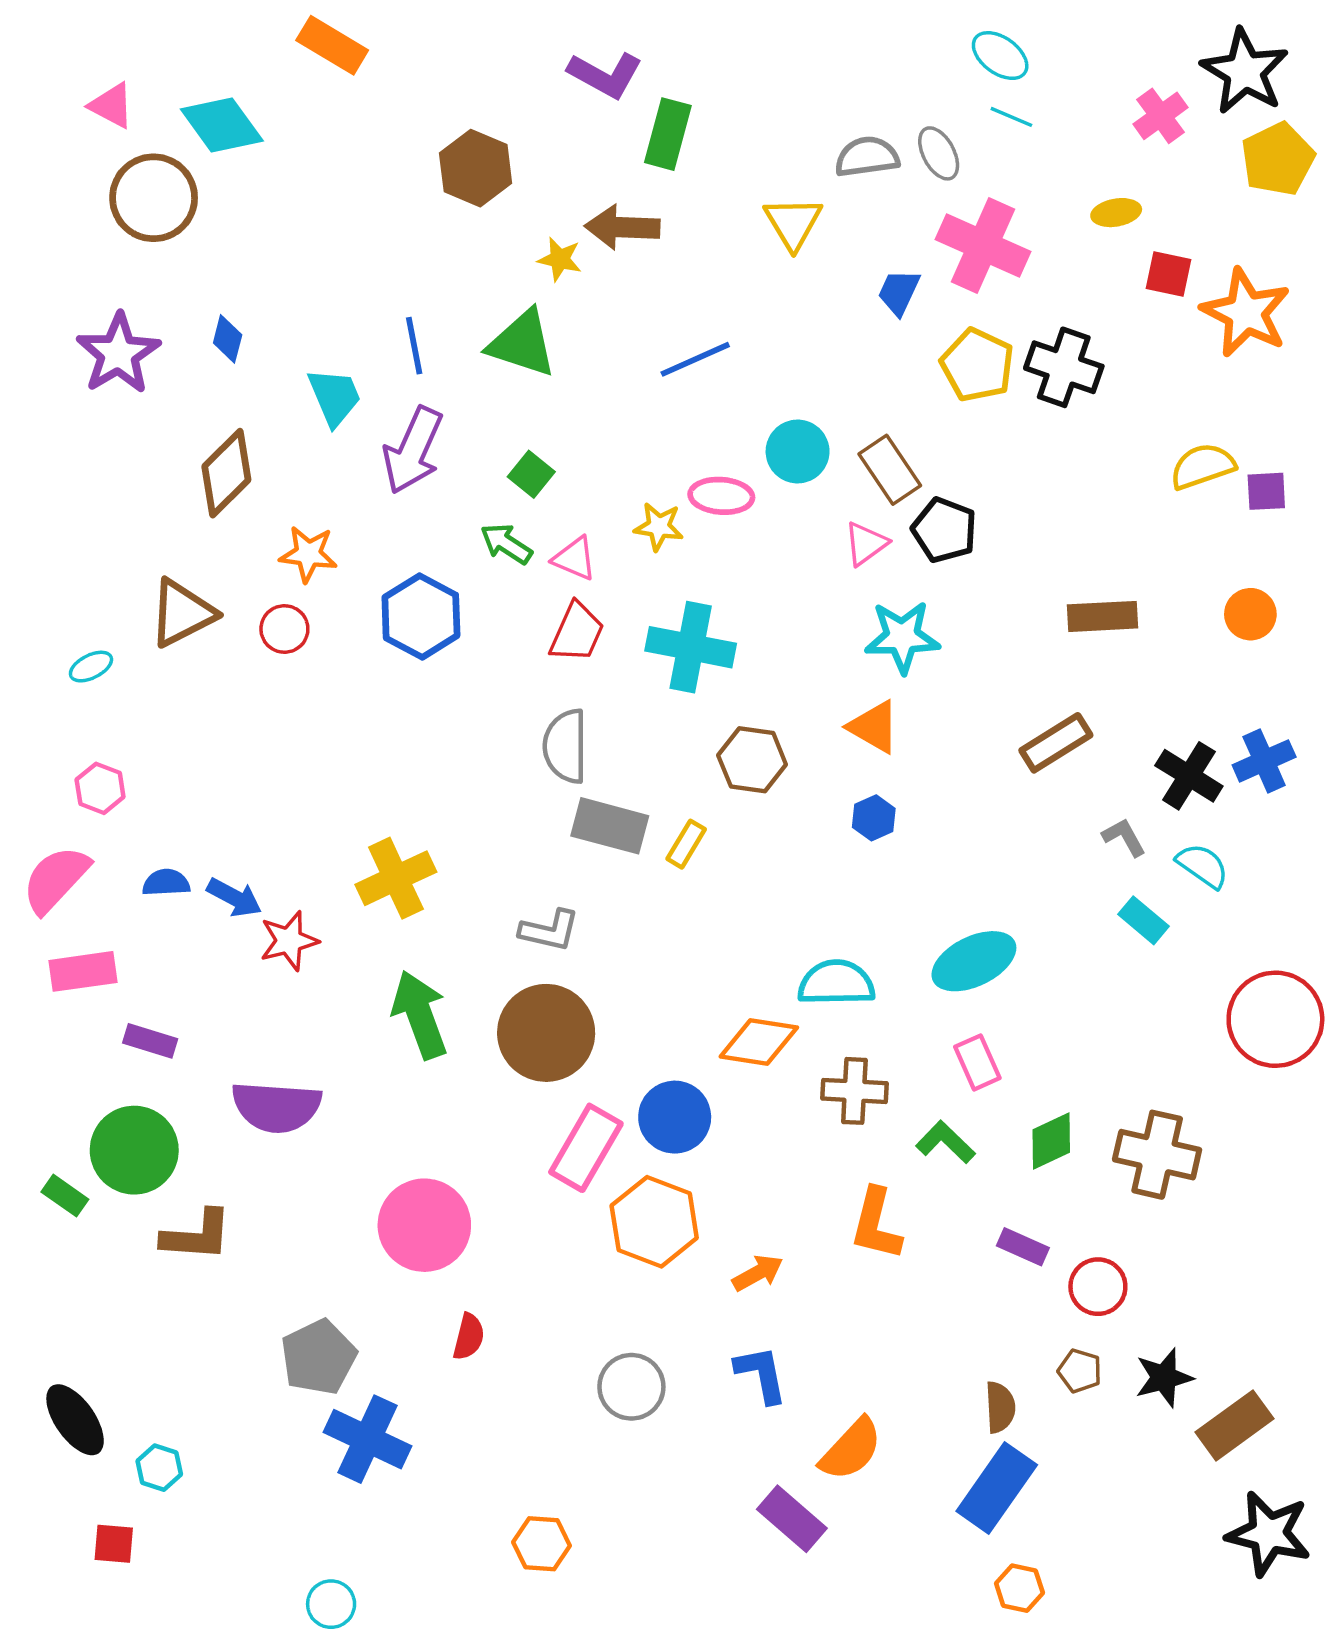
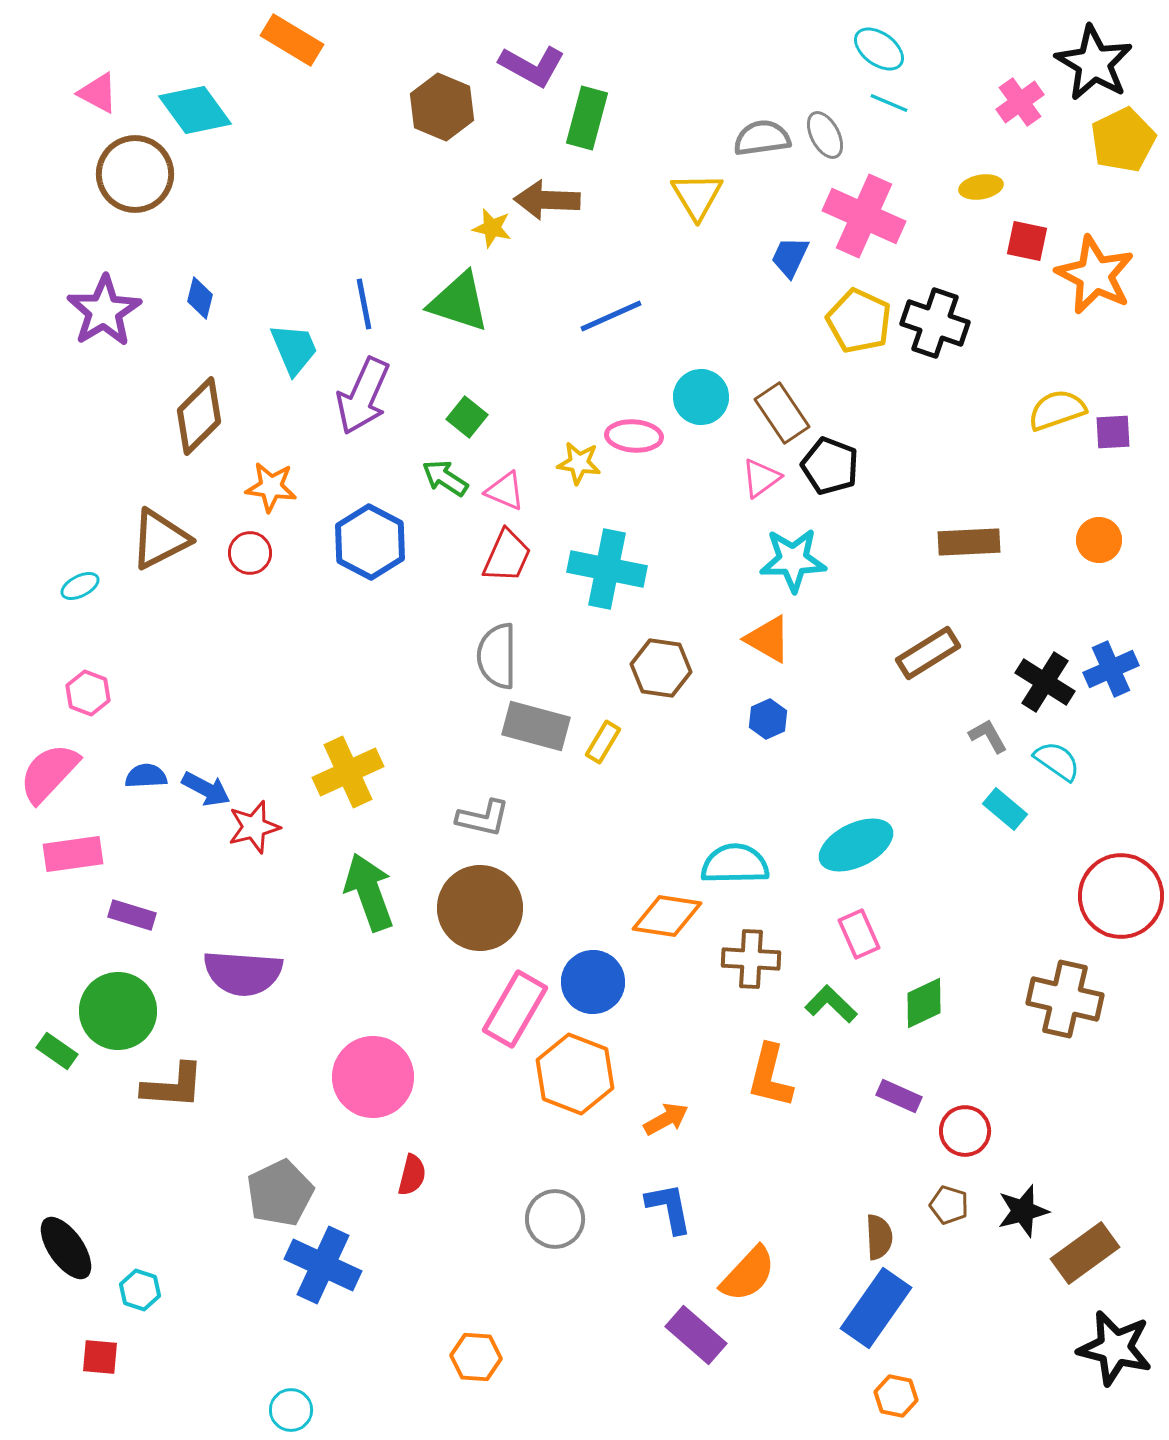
brown hexagon: (476, 168) -> (442, 107), moved
brown cross: (1157, 1155) -> (1065, 999), moved

